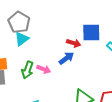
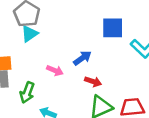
red arrow: (74, 43) -> (93, 82), moved
green arrow: (27, 70) -> (27, 92), moved

